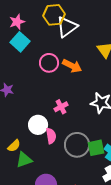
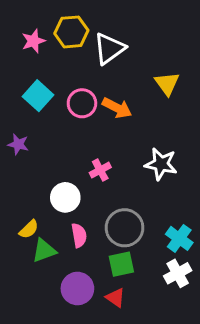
yellow hexagon: (54, 15) -> (71, 32), moved
cyan square: (20, 42) -> (38, 96), moved
pink semicircle: (51, 136) -> (79, 235), moved
green square: (96, 148) -> (121, 264), moved

